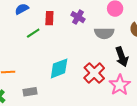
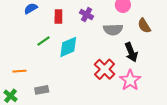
green line: (33, 33) -> (44, 41), moved
cyan diamond: (59, 68) -> (68, 47), moved

